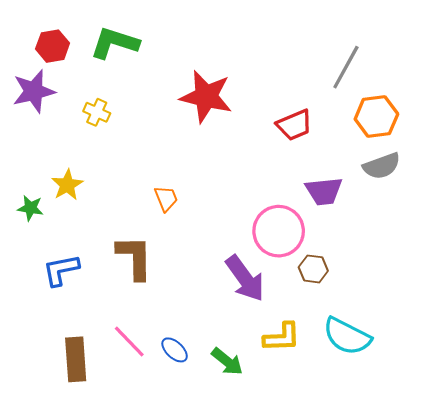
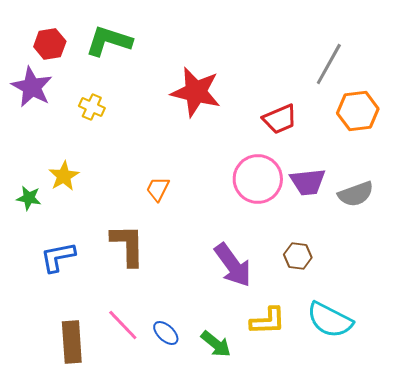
purple star: (34, 91) -> (32, 87), turned -30
gray semicircle: (382, 166) -> (356, 194), moved
orange trapezoid: (166, 199) -> (158, 189), turned -132
pink circle: (279, 231) -> (258, 179), moved

